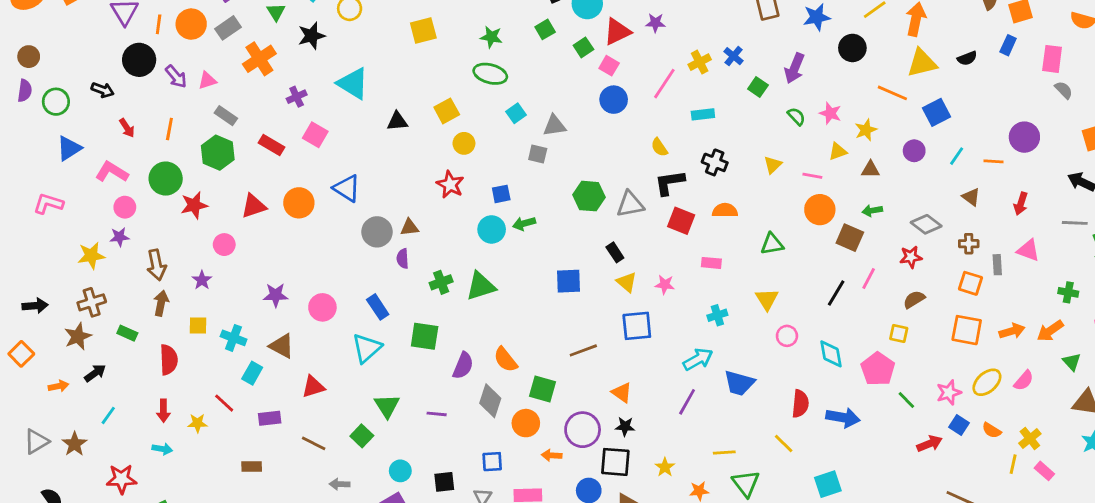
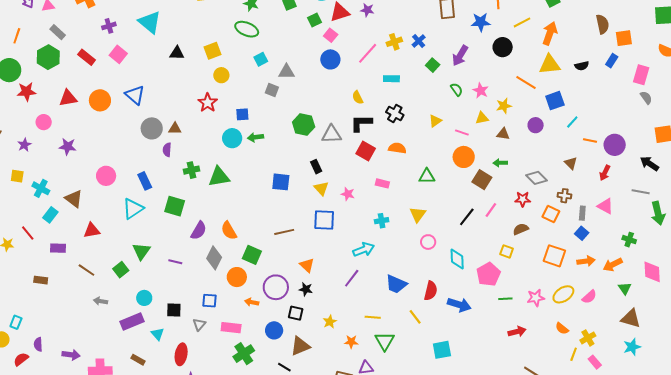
purple circle: (1024, 137) -> (615, 145), moved
cyan line: (957, 156) -> (572, 122), moved
orange square: (971, 283) -> (551, 214), moved
purple star: (276, 295) -> (68, 146), moved
blue trapezoid: (739, 383) -> (396, 284), moved
green line: (906, 400) -> (505, 299), turned -56
blue square: (959, 425) -> (582, 233), moved
black square: (615, 462) -> (296, 313), size x0.7

